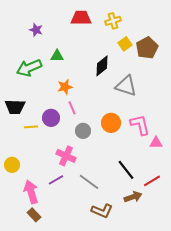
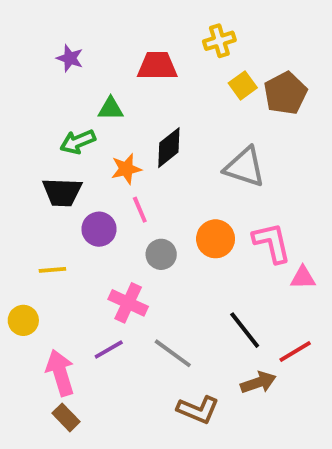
red trapezoid: (81, 18) -> (157, 66), moved
black diamond: (102, 66) -> (169, 148), moved
green arrow: (29, 68) -> (78, 142), moved, size x0.7
black trapezoid: (15, 107) -> (62, 192), moved
yellow line: (31, 127) -> (52, 270), moved

